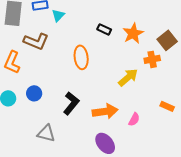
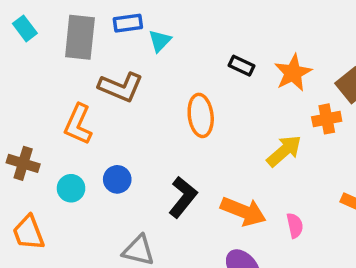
orange arrow: (105, 111) -> (243, 211), turned 30
pink semicircle: (134, 119) -> (295, 226), turned -40

